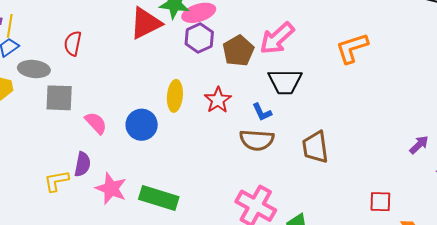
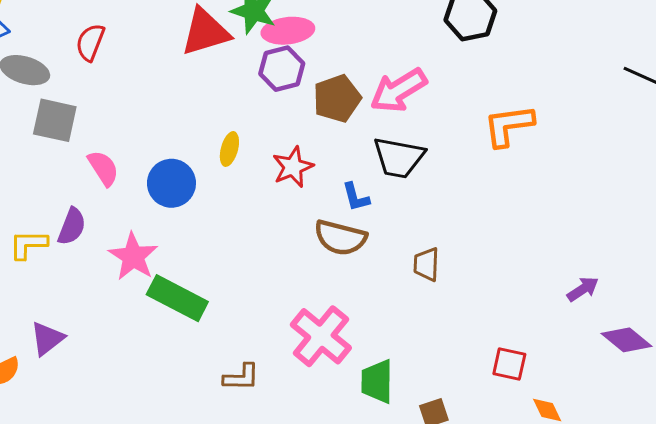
yellow ellipse: (175, 96) -> (229, 149), size x0.7
brown trapezoid: (315, 147) -> (426, 264), size x0.7
pink star: (111, 189) -> (133, 257), moved

